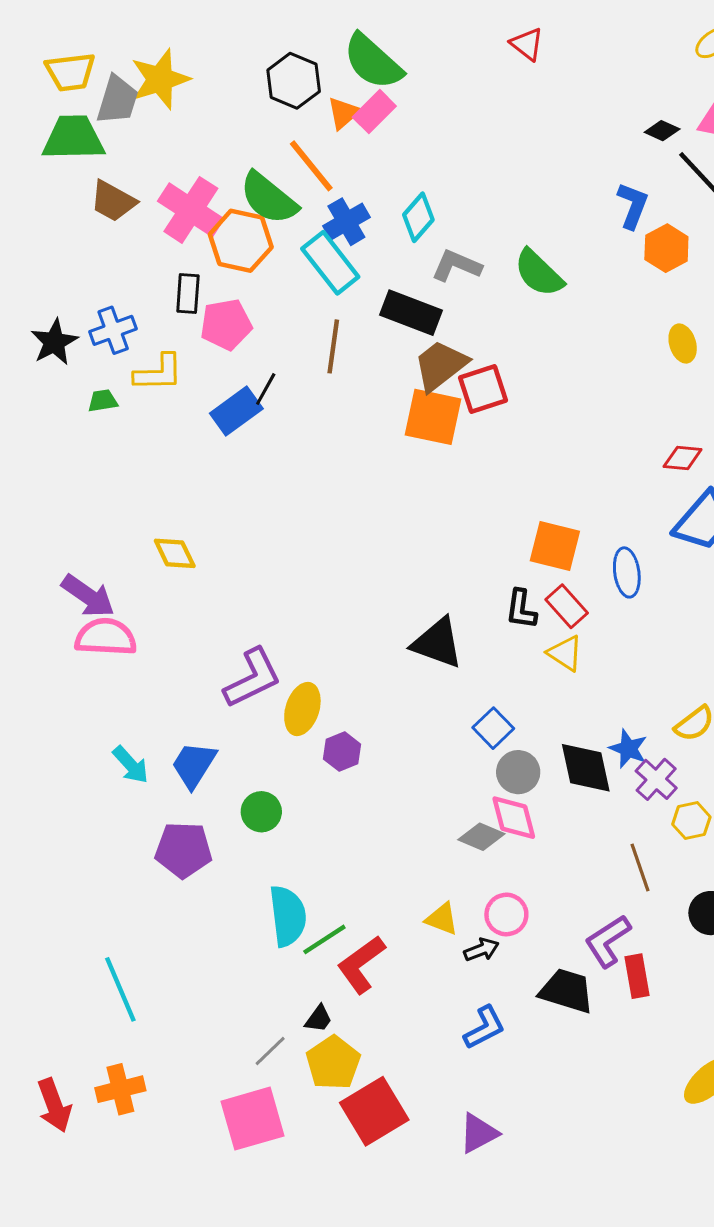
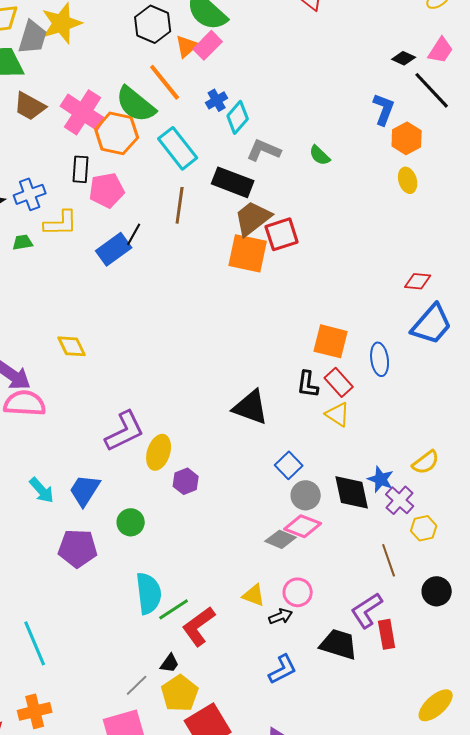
blue cross: (346, 222) -> (217, 100), moved, size x0.7
green semicircle: (539, 273) -> (320, 155), size x0.6
yellow ellipse: (683, 343) -> (408, 180), moved
pink diamond: (514, 818) -> (303, 526), turned -54

